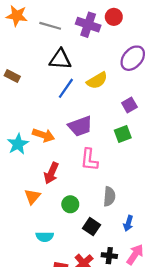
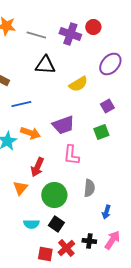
blue line: (66, 88) -> (21, 104), moved, turned 42
green circle: (70, 204) -> (54, 195), size x1.6
black square: (91, 227) -> (56, 224), moved

